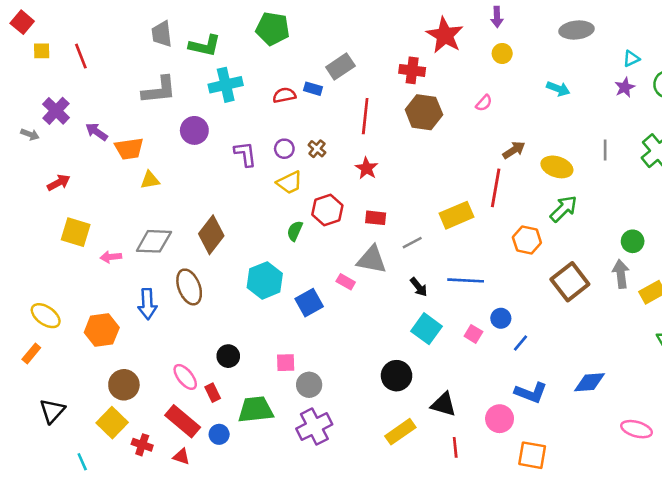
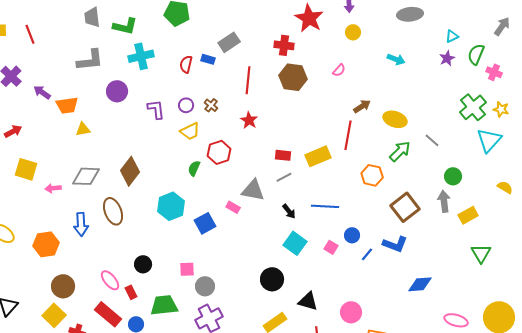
red semicircle: (284, 95) -> (186, 64), turned -66
gray line: (605, 150) -> (432, 140), moved, turned -49
red rectangle: (376, 218) -> (283, 155), moved
blue L-shape: (531, 393) -> (395, 244), moved

